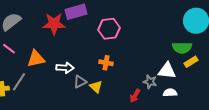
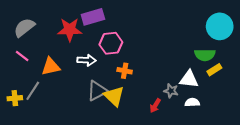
pink hexagon: (109, 29) -> (111, 43), moved
white arrow: (65, 68) -> (87, 60), moved
gray triangle: (80, 82) -> (97, 91), size x1.5
yellow triangle: (96, 87) -> (114, 96), size x1.5

